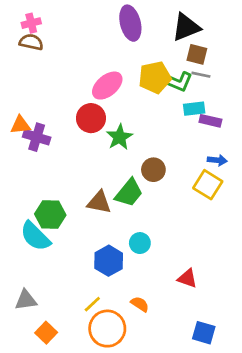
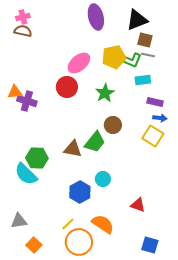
purple rectangle: (210, 121) -> (155, 102), moved
green star: (119, 137) -> (105, 93), moved
orange semicircle: (140, 304) -> (103, 224), size x1.6

